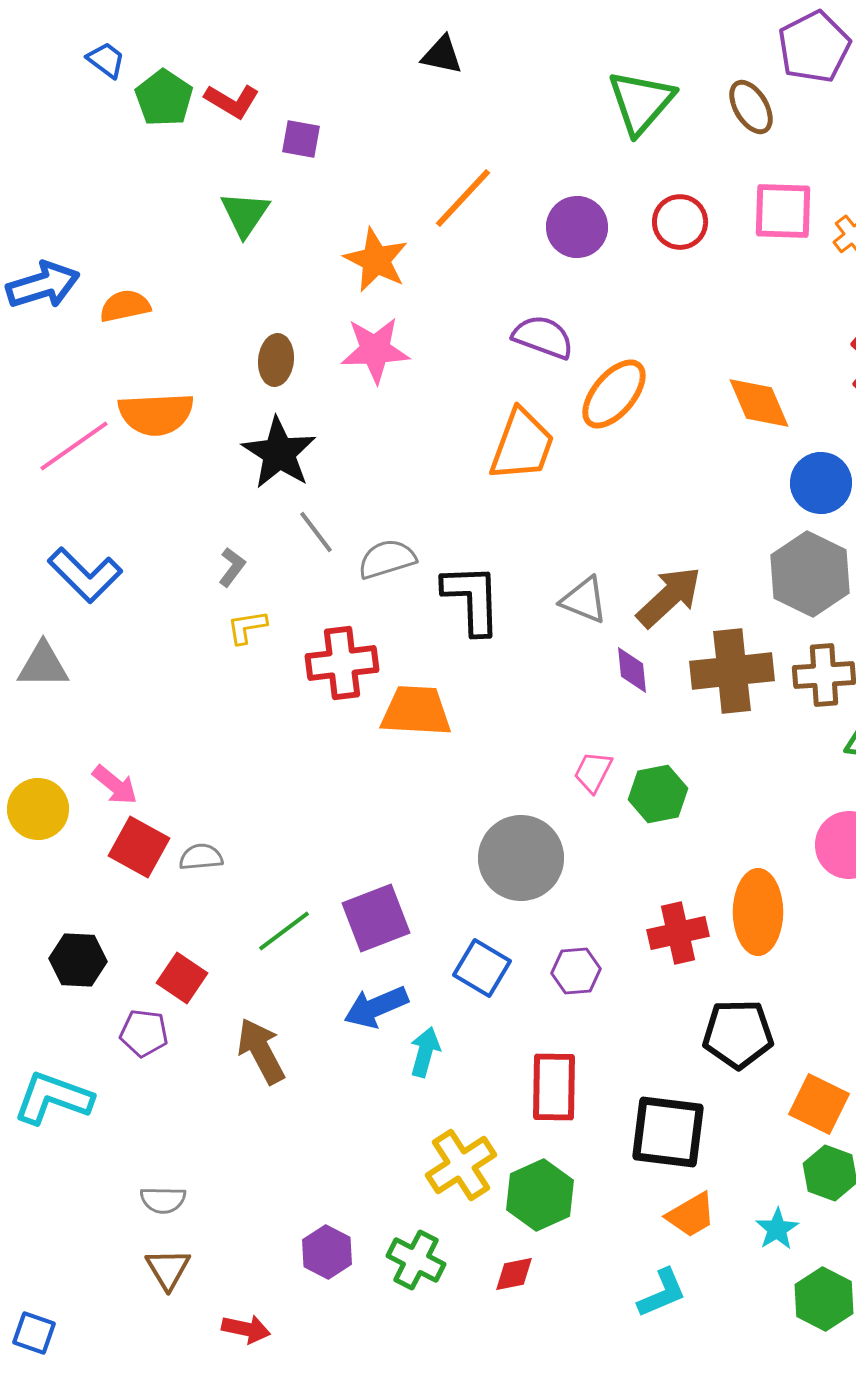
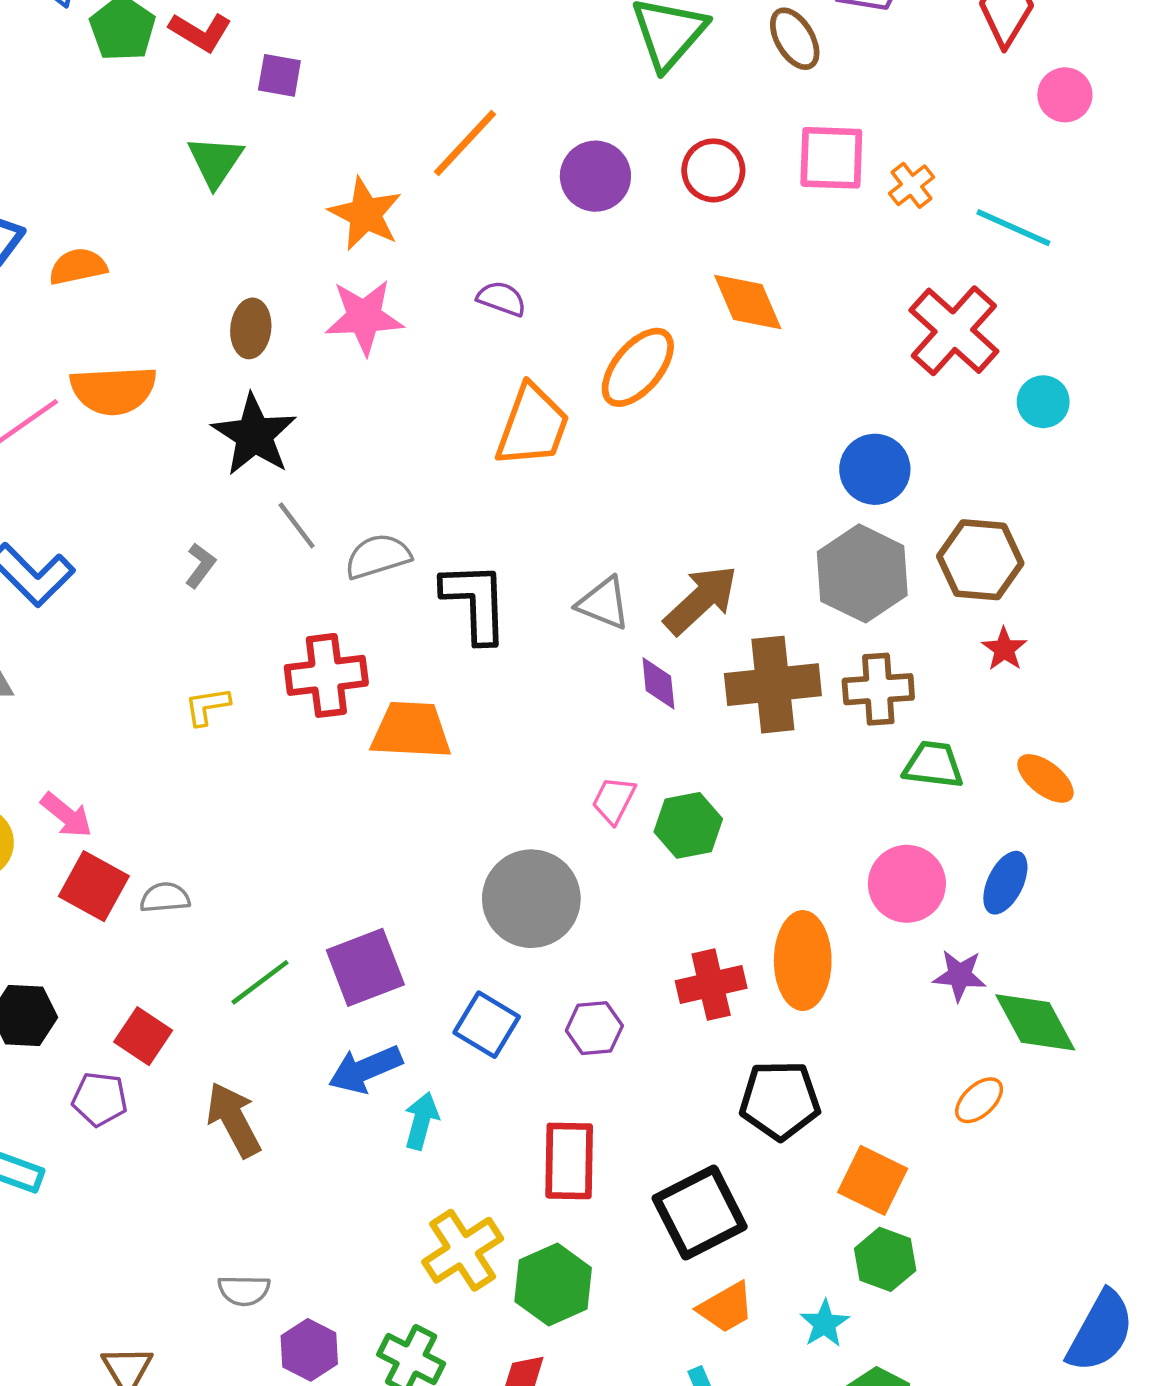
purple semicircle: (543, 337) -> (502, 299), moved, size x0.7
orange diamond: (759, 403) -> (748, 302), moved
yellow L-shape: (247, 627) -> (207, 706), moved
black square: (668, 1132) -> (700, 1212), turned -34
gray semicircle: (163, 1200) -> (244, 1290), moved

